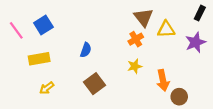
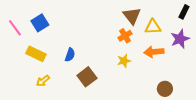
blue semicircle: (86, 50) -> (70, 55), moved
yellow rectangle: (39, 59) -> (36, 54), turned 36
orange arrow: (163, 80) -> (154, 52), moved, turned 96

